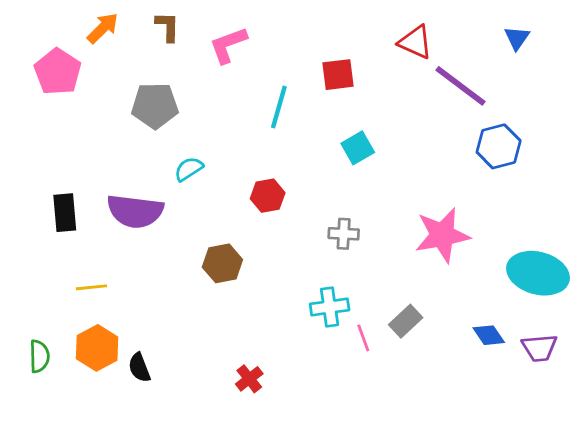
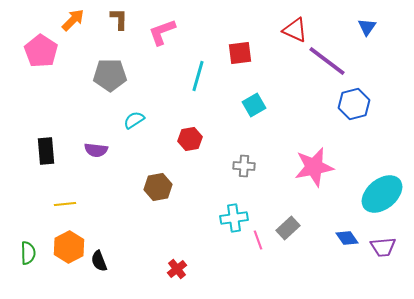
purple semicircle: (135, 211) -> (96, 150), size x0.6
cyan ellipse: (538, 273) -> (382, 194), turned -54

